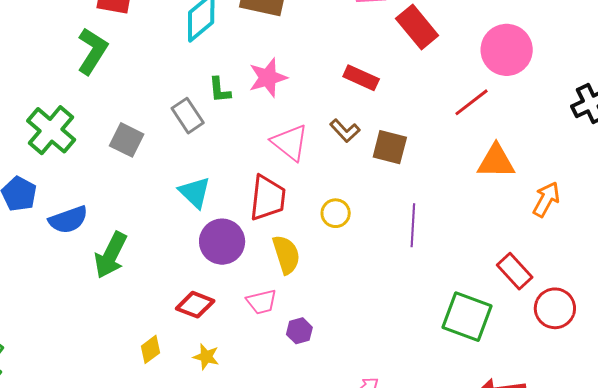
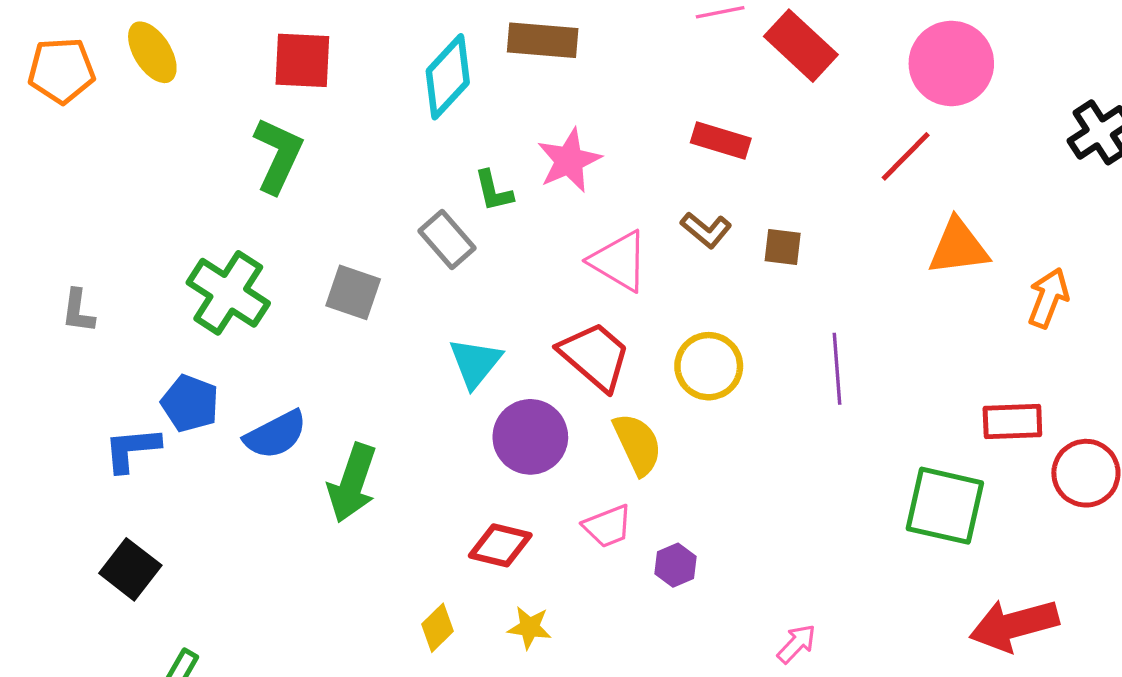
brown square: (390, 147) -> (783, 247), size x0.7
cyan triangle: (195, 192) -> (475, 363), turned 33
red trapezoid: (268, 198) -> (595, 356), turned -48
yellow circle: (336, 213) -> (709, 366), size x1.4
red rectangle: (515, 271) -> (1012, 421), turned -42

